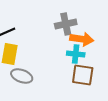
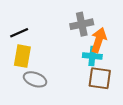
orange arrow: (82, 39) -> (99, 40), turned -80

